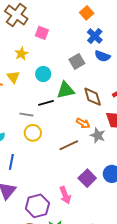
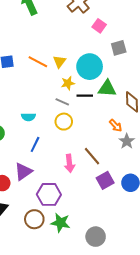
yellow star: (21, 54) -> (68, 83), moved
gray square: (77, 61) -> (119, 48), moved
cyan circle: (43, 74) -> (90, 67), size x1.6
brown line: (69, 145) -> (92, 156), moved, turned 60
pink arrow: (65, 195) -> (69, 163), moved

